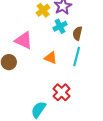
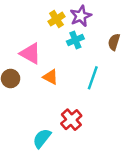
brown semicircle: (77, 33) -> (114, 42), moved
orange triangle: (51, 58) -> (50, 77), moved

